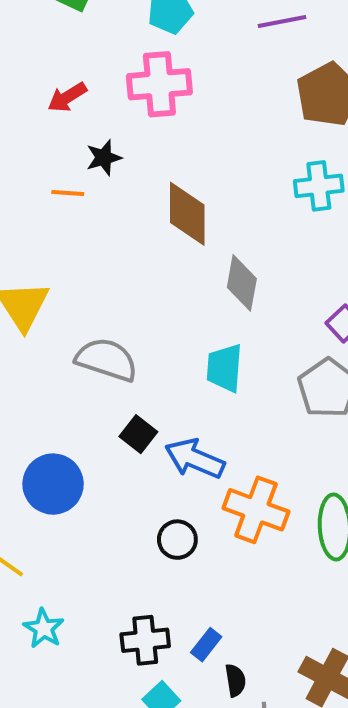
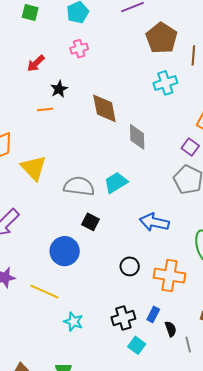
pink cross: (159, 84) -> (79, 49), size x0.6
cyan trapezoid: (224, 368) -> (116, 183), moved, turned 65
black square: (138, 434) -> (90, 222), moved
blue arrow: (195, 459) -> (154, 222), moved
orange cross: (256, 510) -> (170, 276), moved

